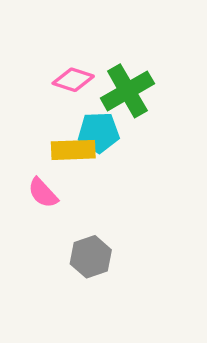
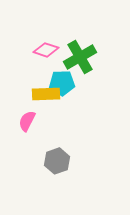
pink semicircle: (43, 193) -> (27, 121), turned 70

